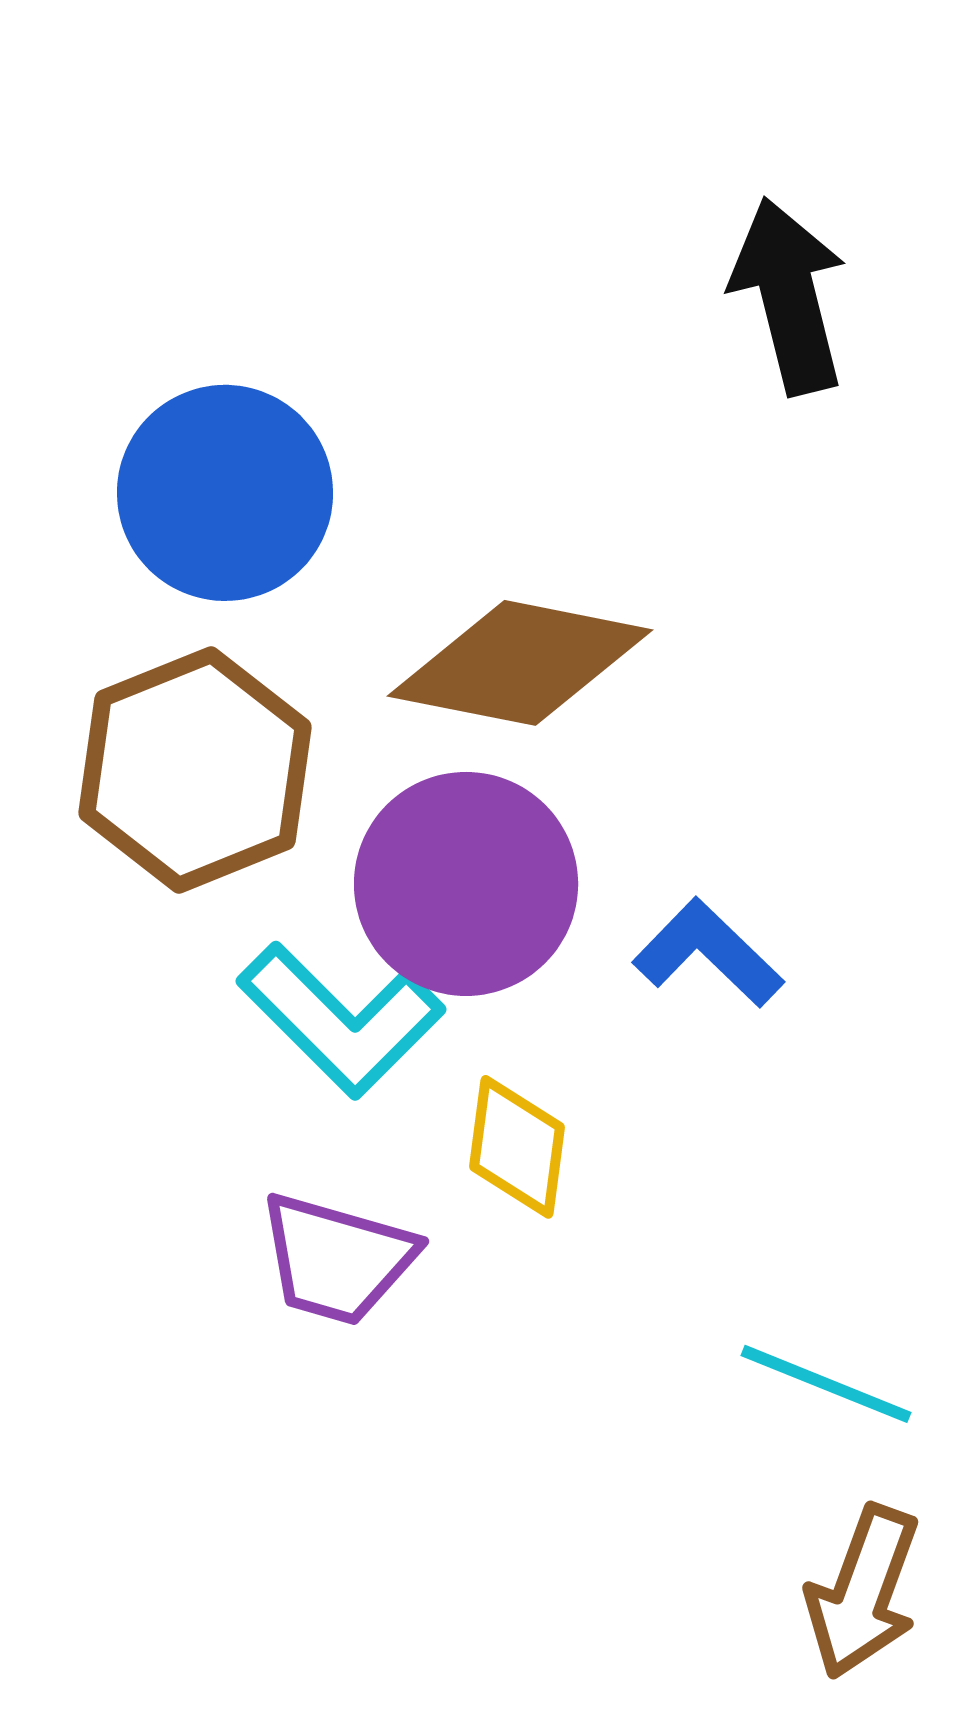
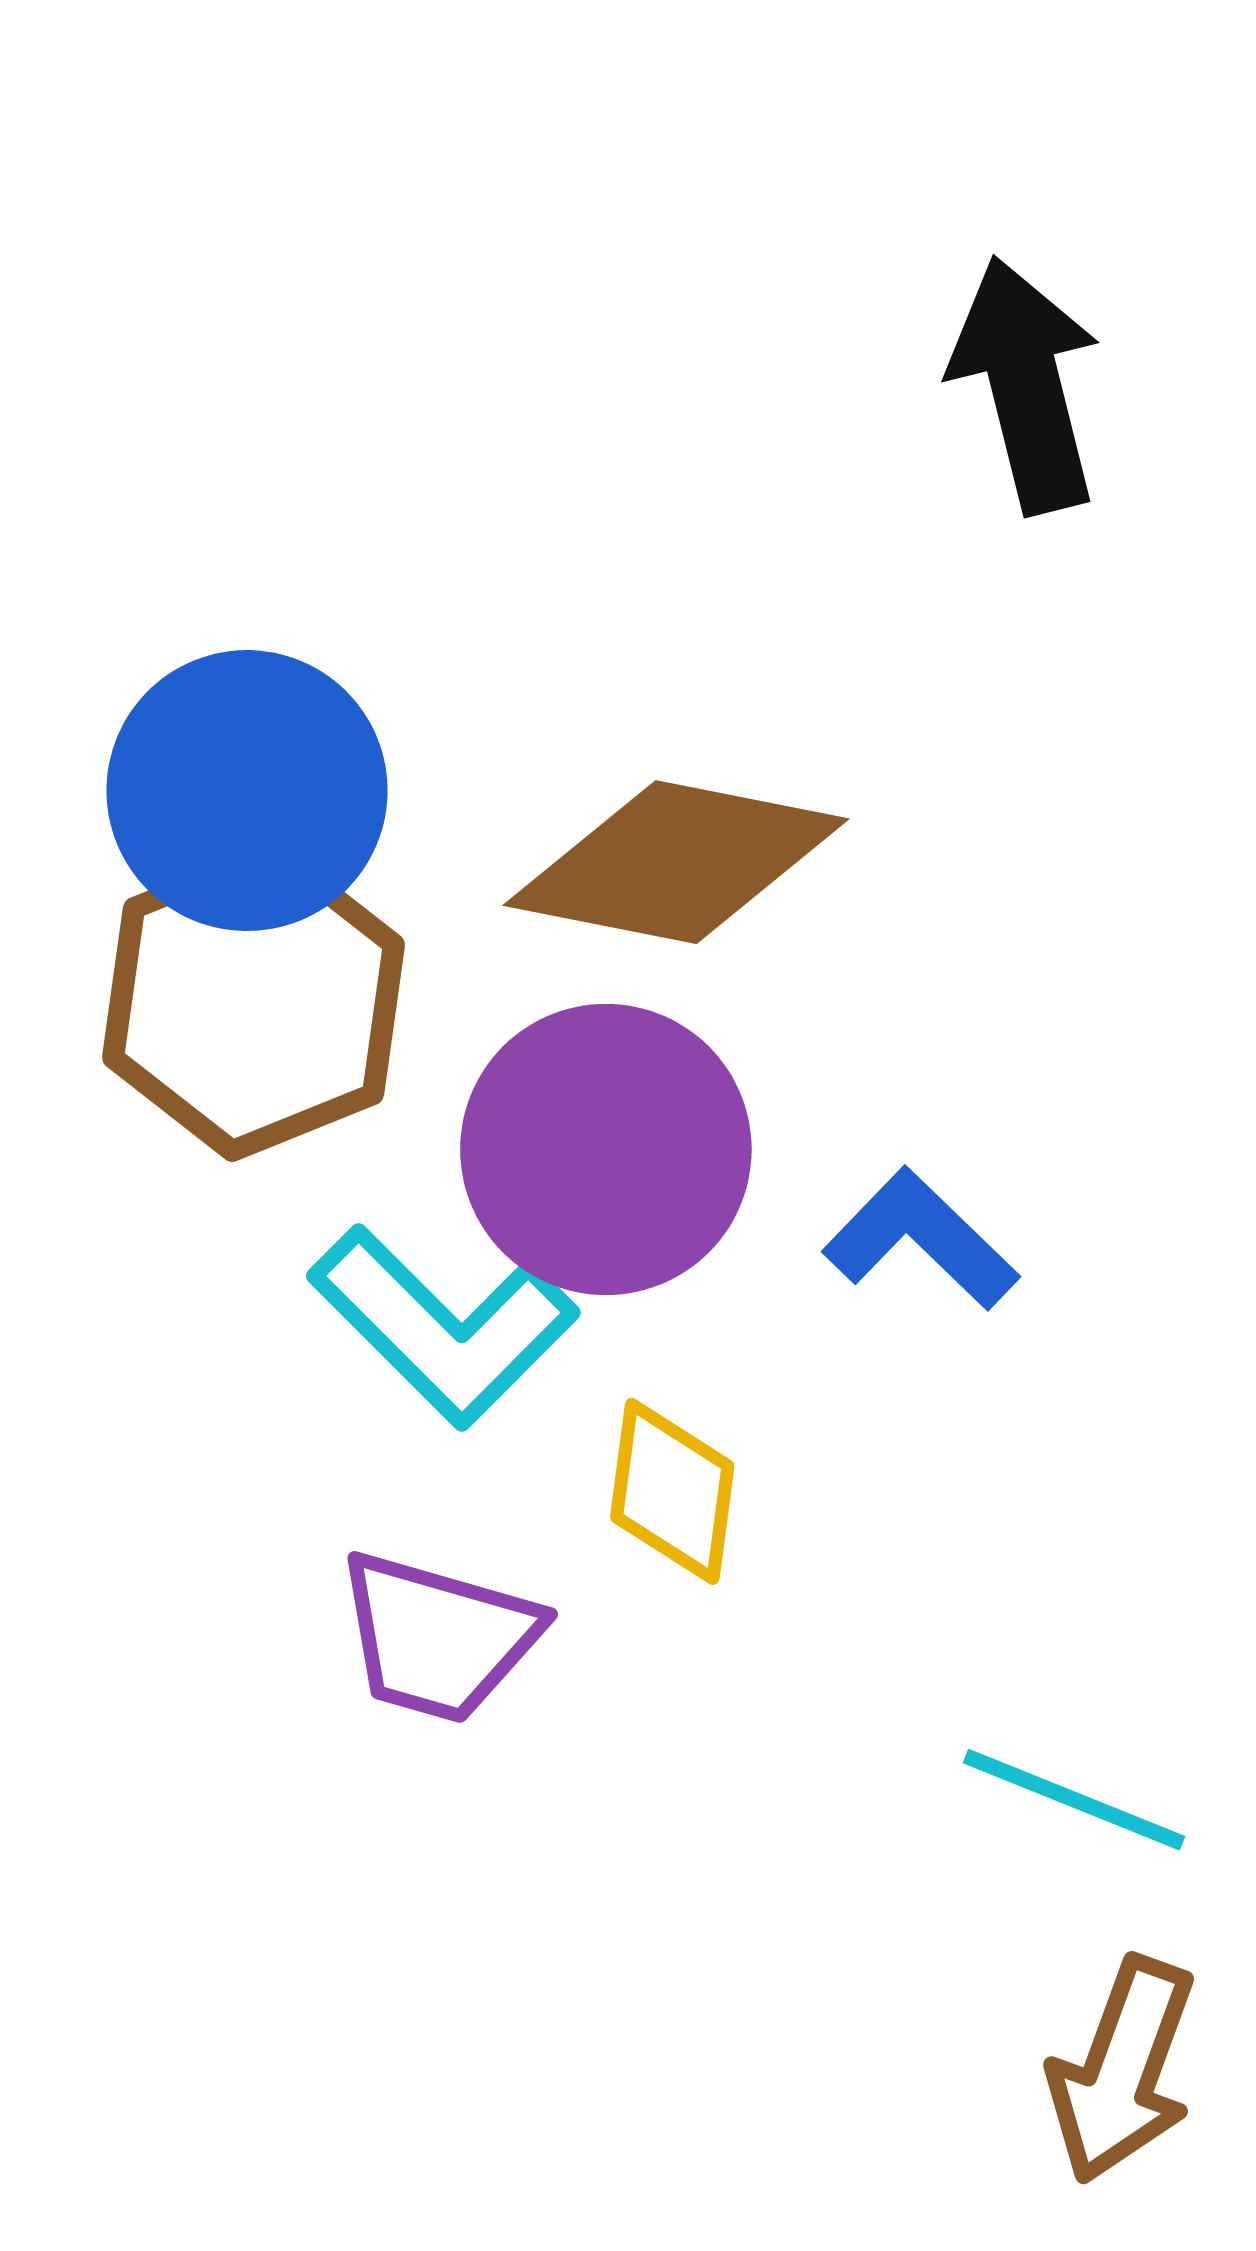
blue circle: (225, 493) -> (247, 791), moved

